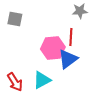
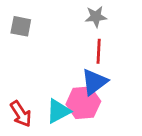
gray star: (80, 11) -> (96, 17), moved
pink hexagon: (53, 48) -> (83, 103), moved

